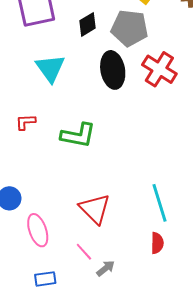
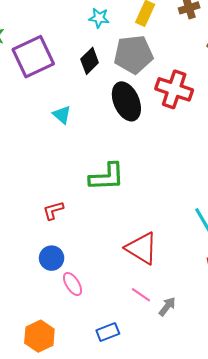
cyan triangle: (50, 68) -> (62, 115), size x0.6
red L-shape: (26, 122) -> (53, 210), moved
pink ellipse: (38, 230) -> (73, 284), moved, size x0.7

